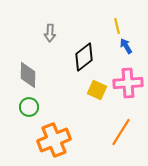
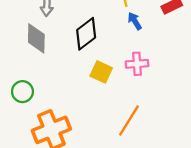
gray diamond: (28, 75) -> (36, 38), moved
pink cross: (128, 83) -> (137, 64), size x0.7

